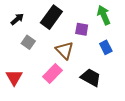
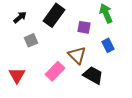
gray square: (28, 42) -> (31, 40), turned 32
brown triangle: (65, 50) -> (77, 55), moved

